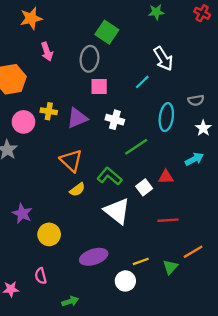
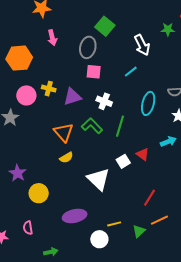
green star: (156, 12) -> (168, 29), moved
white arrow: (163, 59) -> (142, 45), moved
green line: (136, 147) -> (120, 126), turned -45
green L-shape: (110, 176) -> (92, 126), moved
red triangle: (166, 177) -> (143, 154), turned 32
red line: (168, 220) -> (150, 198), moved, turned -60

